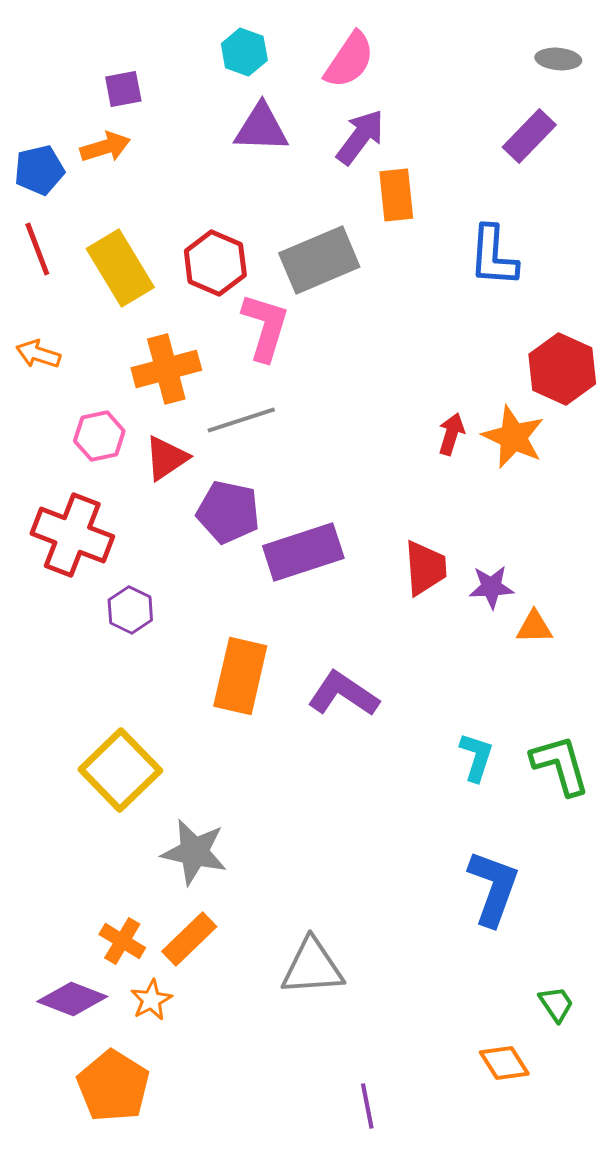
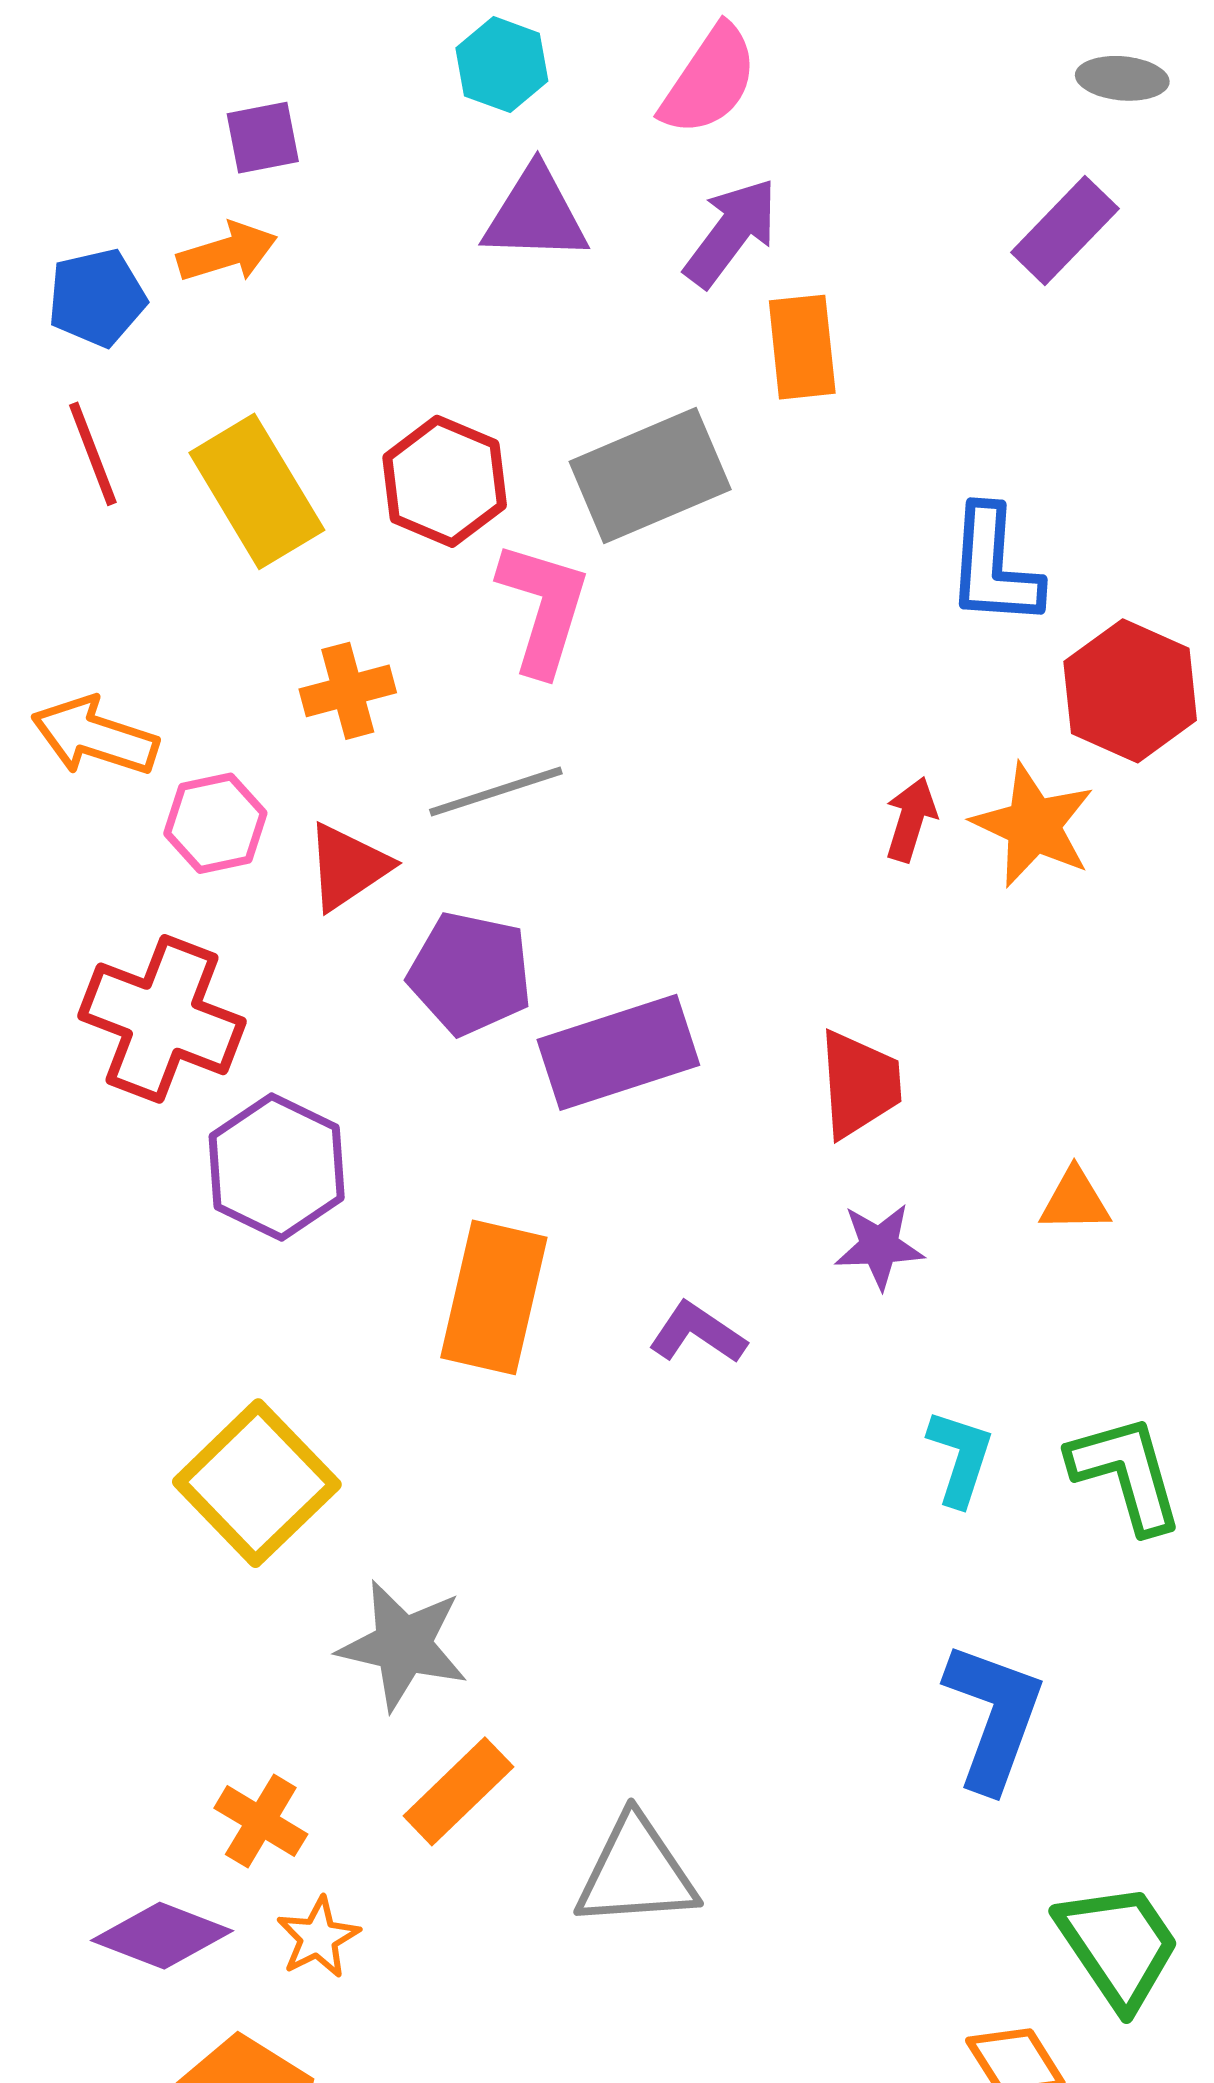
blue L-shape: (493, 256) -> (994, 566), moved
orange arrow: (38, 354) -> (95, 736), moved, size x1.4
orange cross: (166, 369) -> (348, 691), size x0.7
purple star: (491, 587) -> (879, 1246), moved
purple hexagon: (130, 610) -> (277, 1167), size x1.5
purple L-shape: (343, 694) -> (697, 1333), size x0.7
orange rectangle: (189, 939) -> (458, 1791), moved
green trapezoid: (556, 1004) -> (1118, 1945), size x1.8

